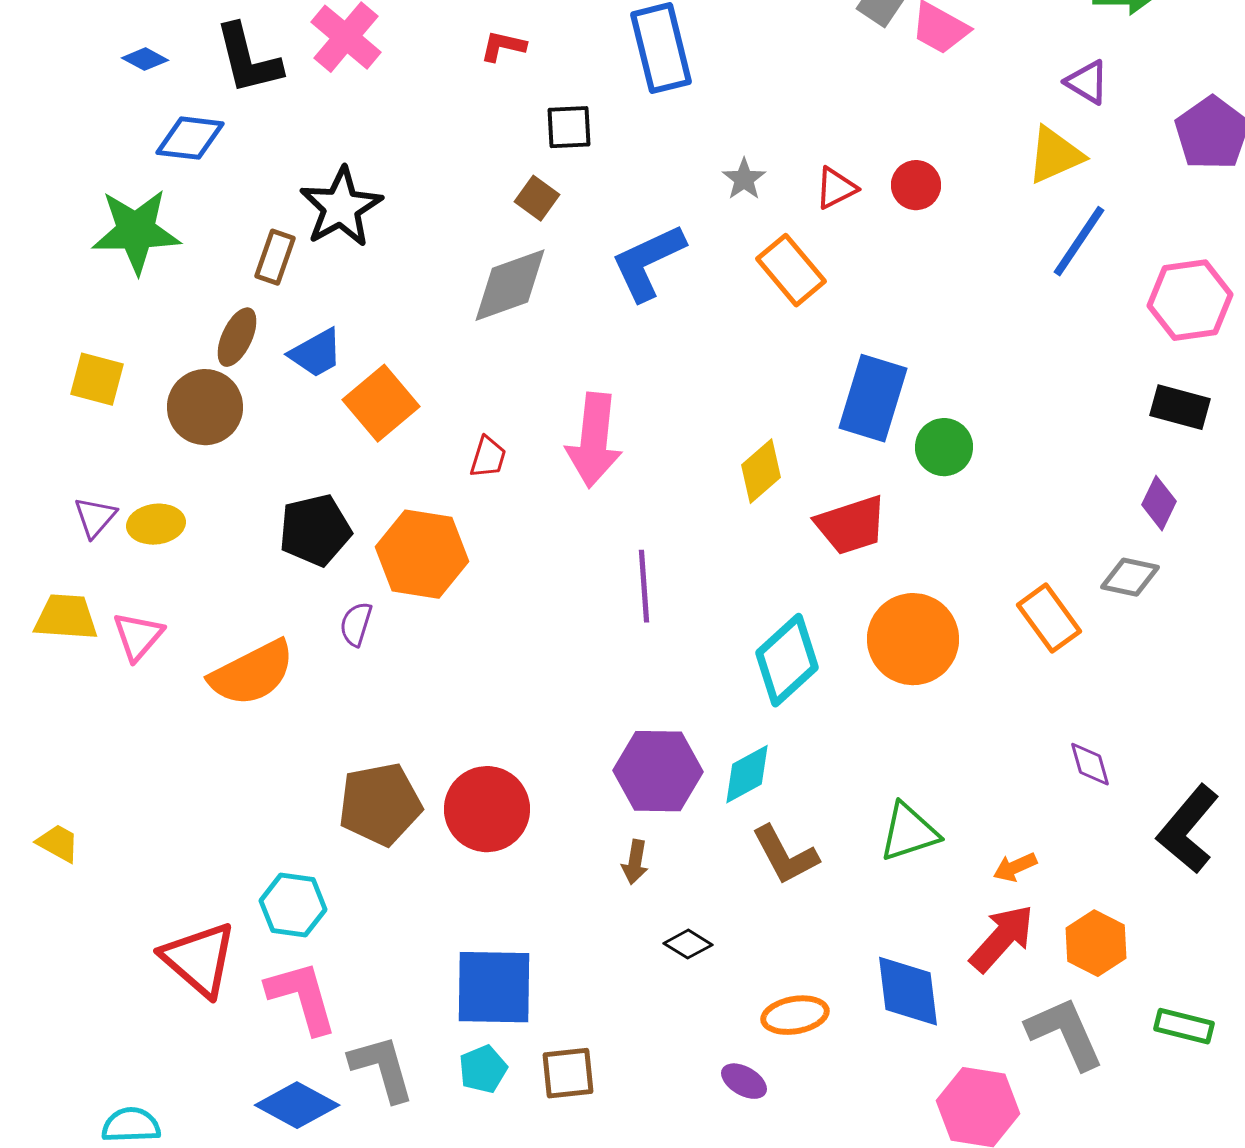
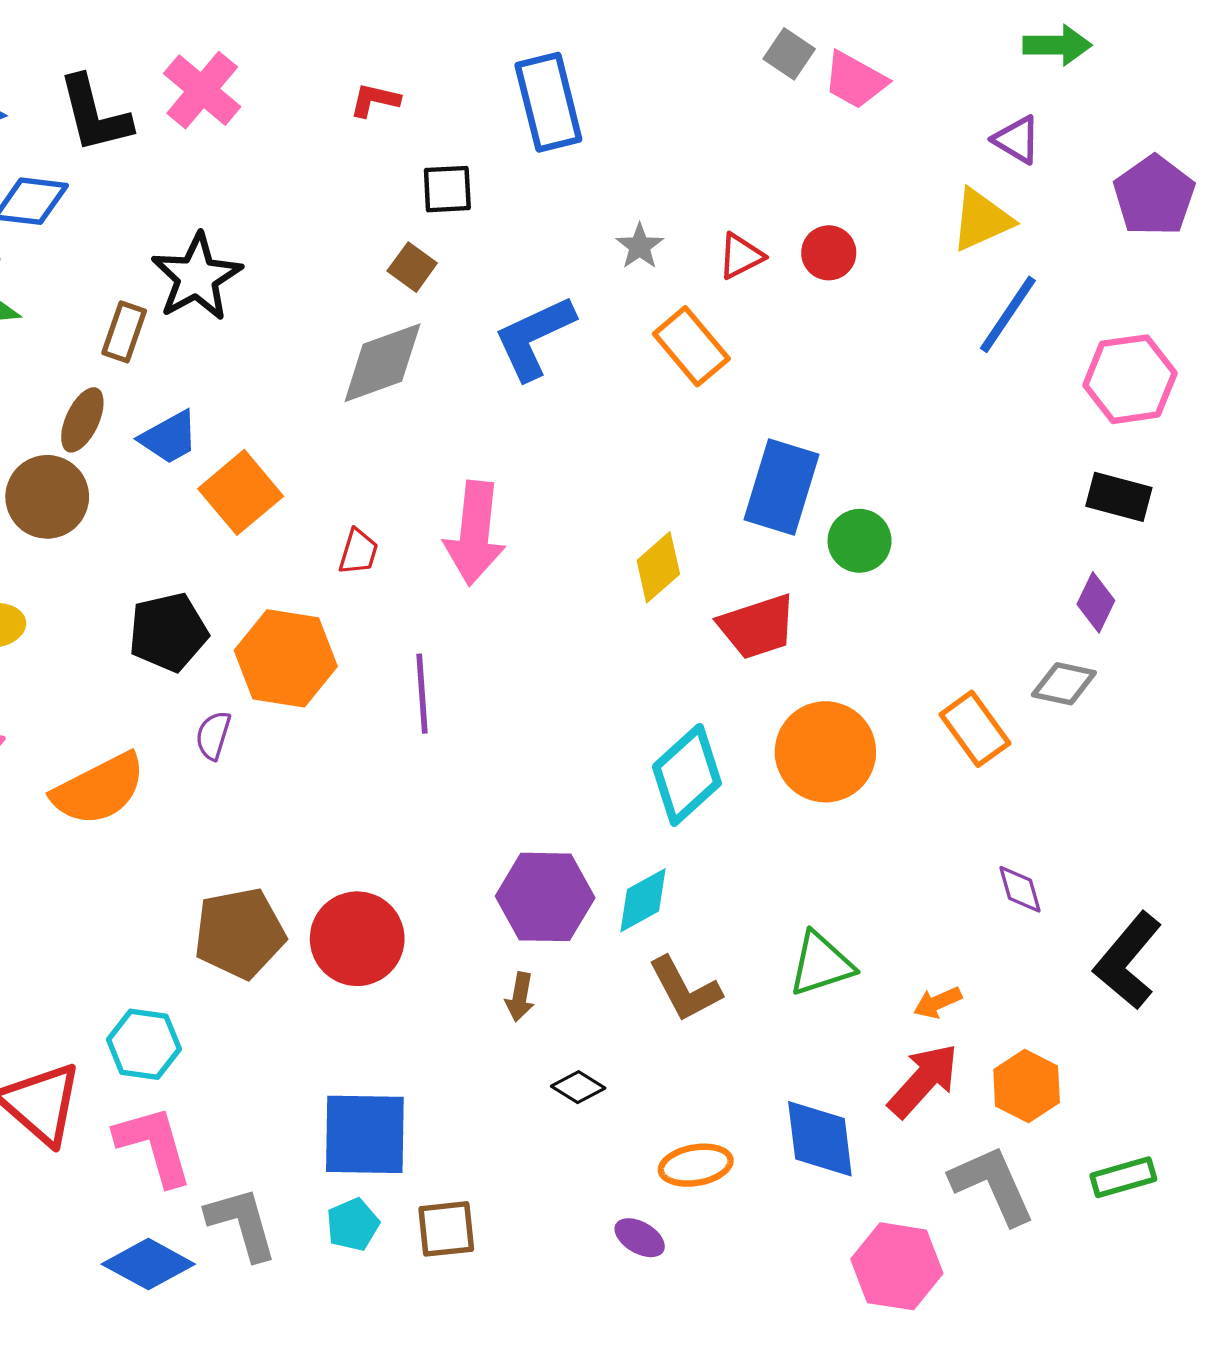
purple line: (644, 586) -> (422, 694), moved
green rectangle: (1184, 1026) -> (1123, 1177), turned -30

